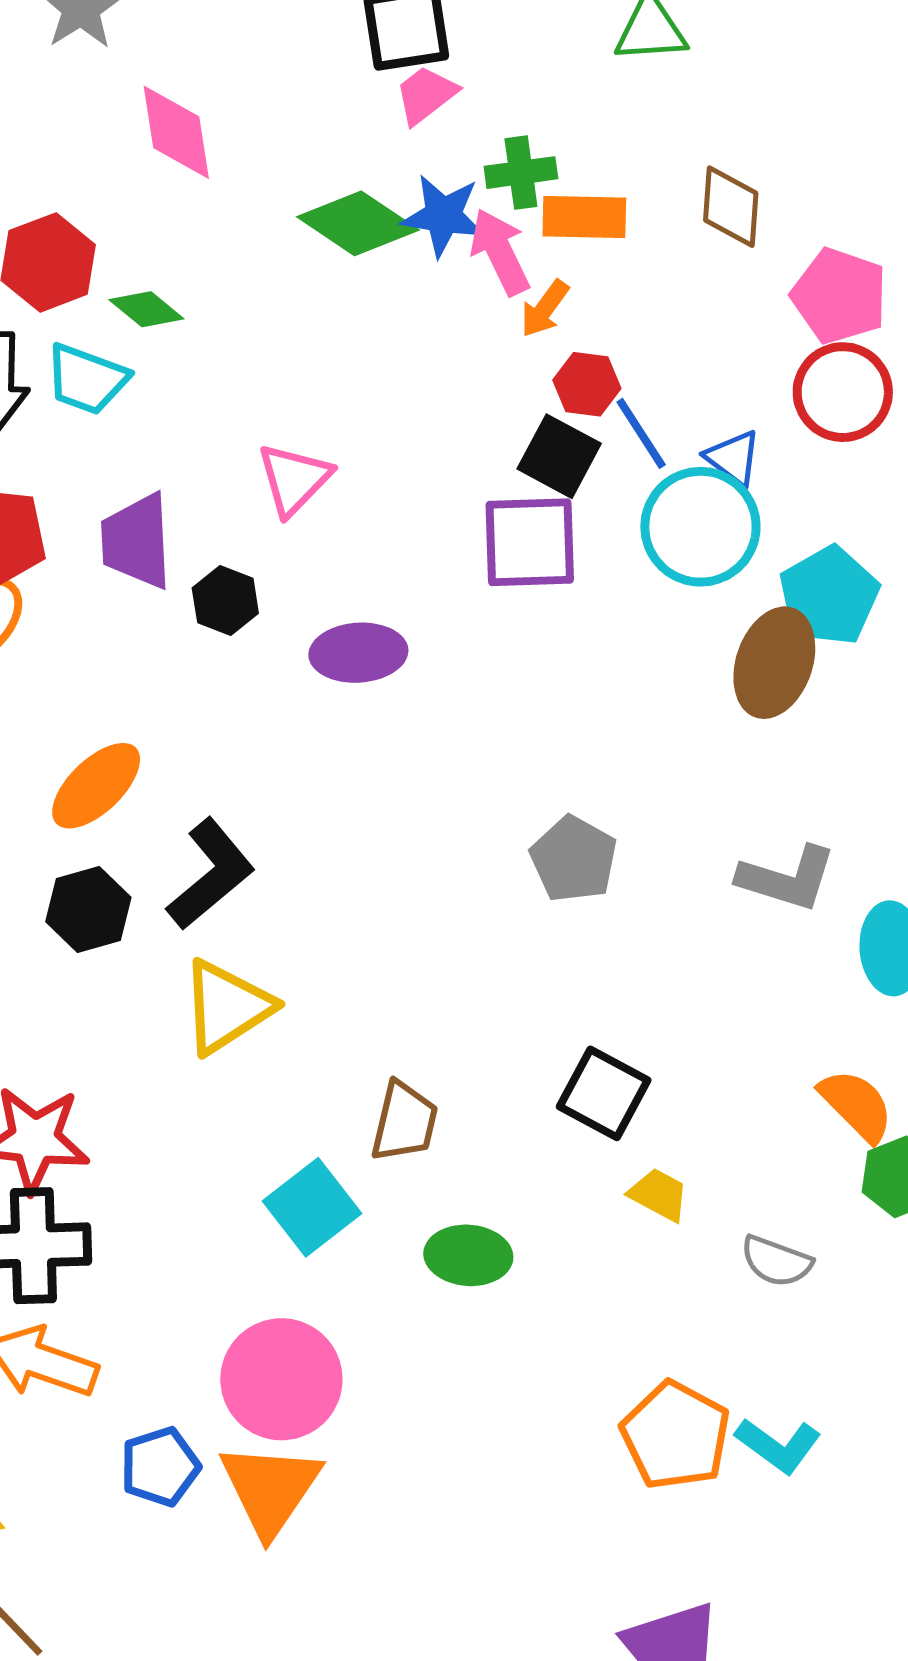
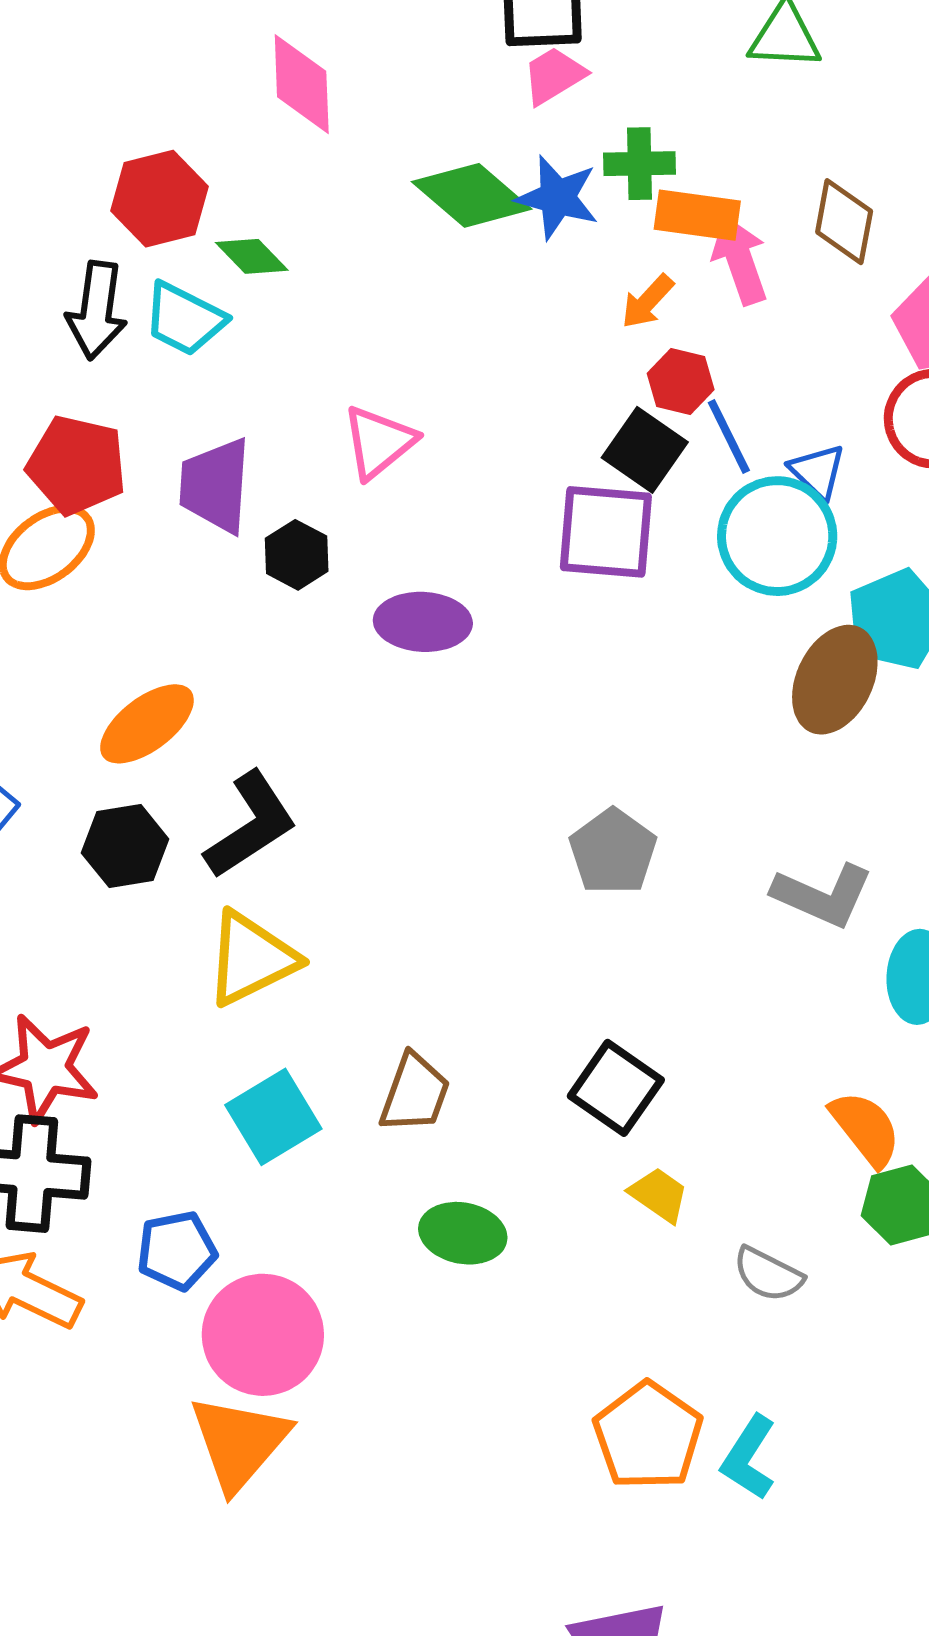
pink arrow: (500, 252) -> (740, 260), moved
cyan square: (312, 1207) -> (273, 1117), moved
cyan L-shape: (778, 1445) -> (749, 1458), turned 80
blue pentagon: (160, 1467) -> (177, 1251), moved

